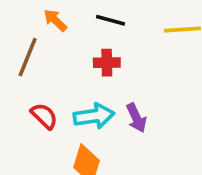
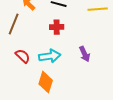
purple arrow: (136, 118) -> (85, 54), moved

